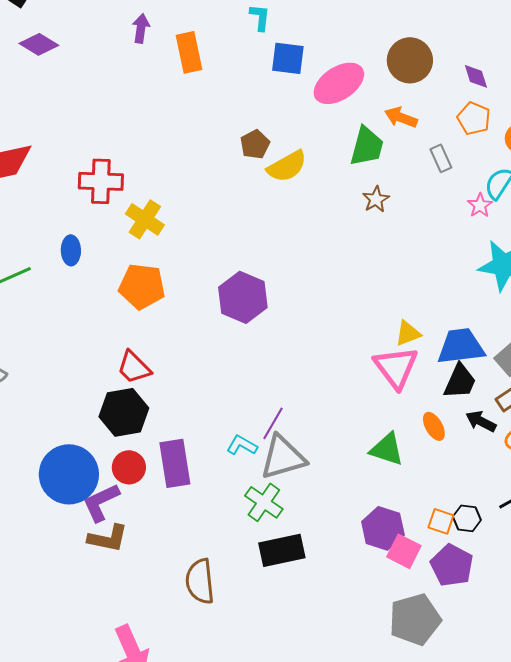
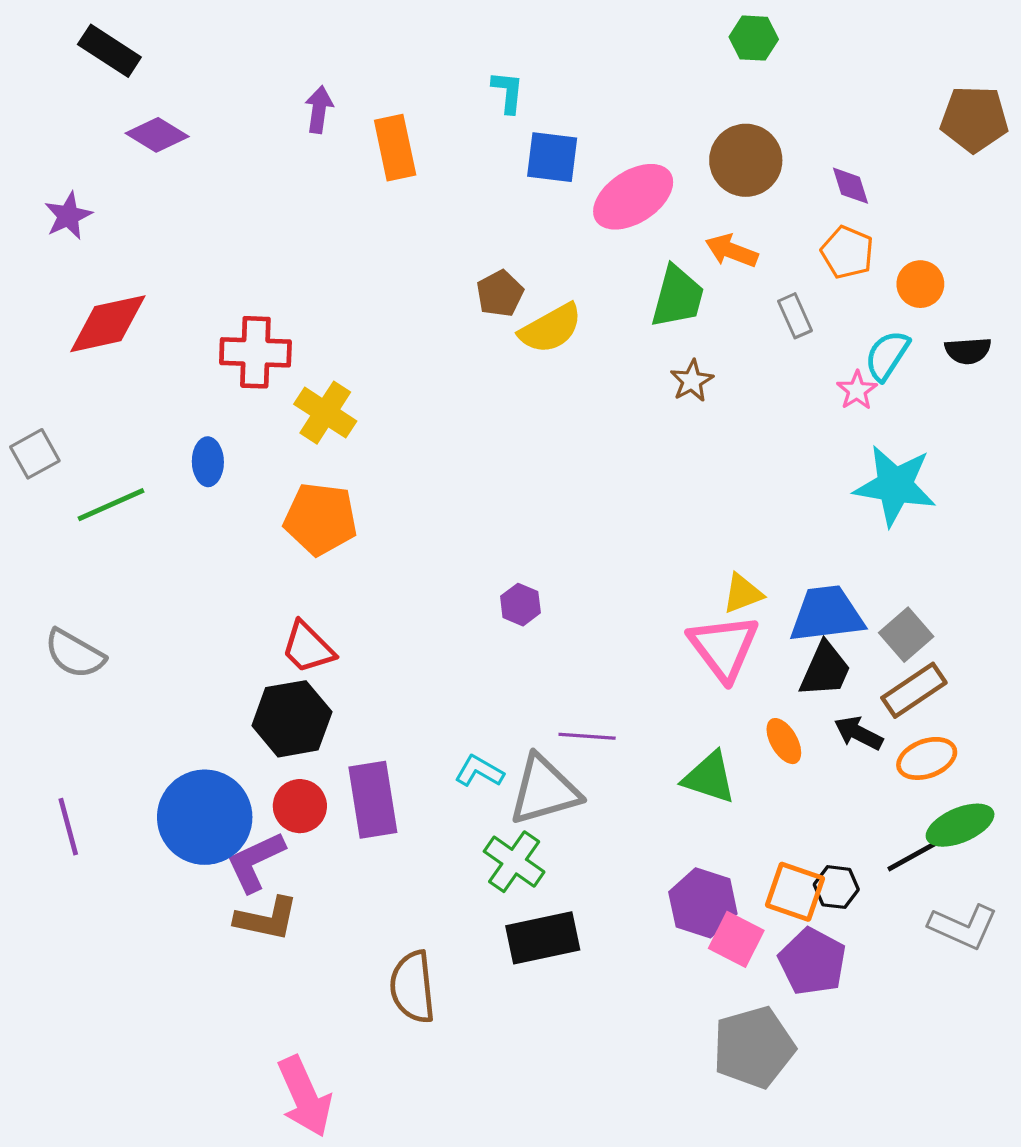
purple hexagon: (243, 297) -> (520, 605), moved, size x0.5
purple line: (273, 423) -> (587, 736), moved, turned 64
orange square: (441, 521) -> (795, 892), size x1.4

